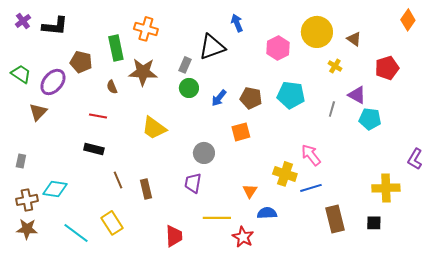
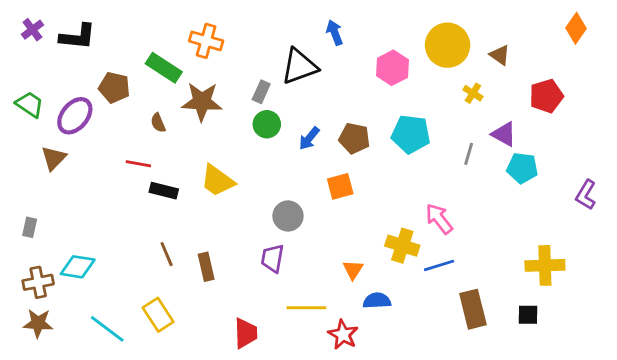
green rectangle: (116, 48) -> (164, 68), turned -45
black rectangle: (94, 149) -> (164, 191), moved
purple L-shape: (415, 159) -> (586, 195), moved

